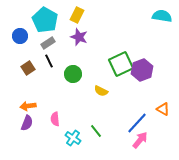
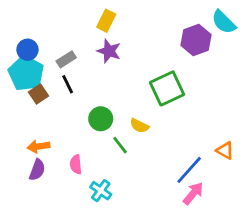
cyan semicircle: (162, 16) -> (224, 22), turned -144
cyan pentagon: (45, 20) -> (26, 73), moved
purple hexagon: (142, 70) -> (196, 40), moved
green circle: (73, 74) -> (101, 119), moved
green line: (96, 131) -> (120, 145), moved

